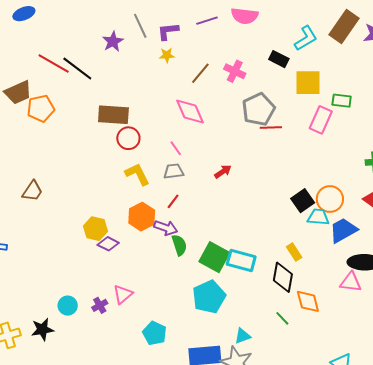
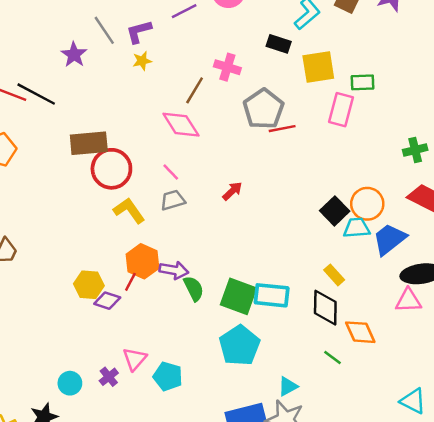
brown line: (200, 73) -> (195, 90), moved
red circle: (128, 138) -> (111, 169), size x1.4
red line: (173, 201) -> (130, 282), moved
cyan pentagon: (155, 333) -> (168, 376), moved

